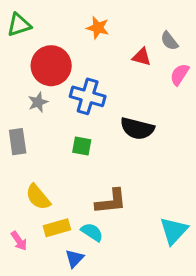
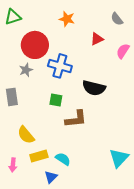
gray semicircle: (169, 41) -> (117, 19), moved
red triangle: (142, 57) -> (97, 39), turned -40
brown L-shape: (111, 201) -> (76, 119), moved
pink arrow: (19, 241) -> (13, 165), turned 40

